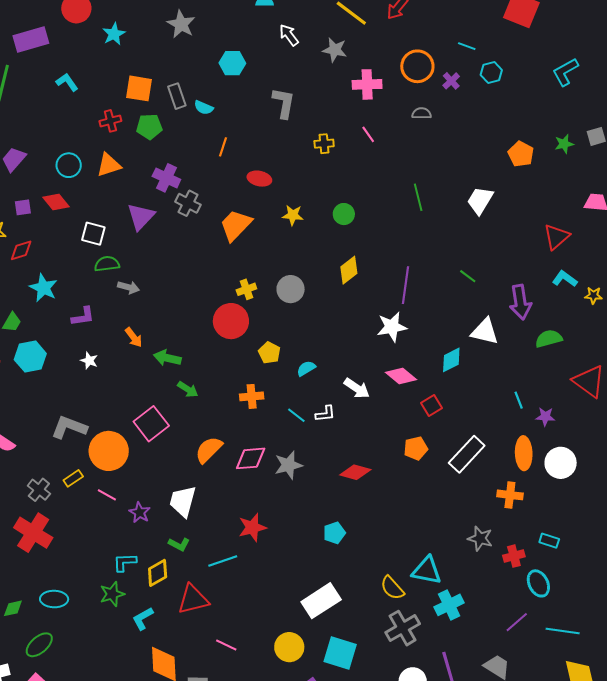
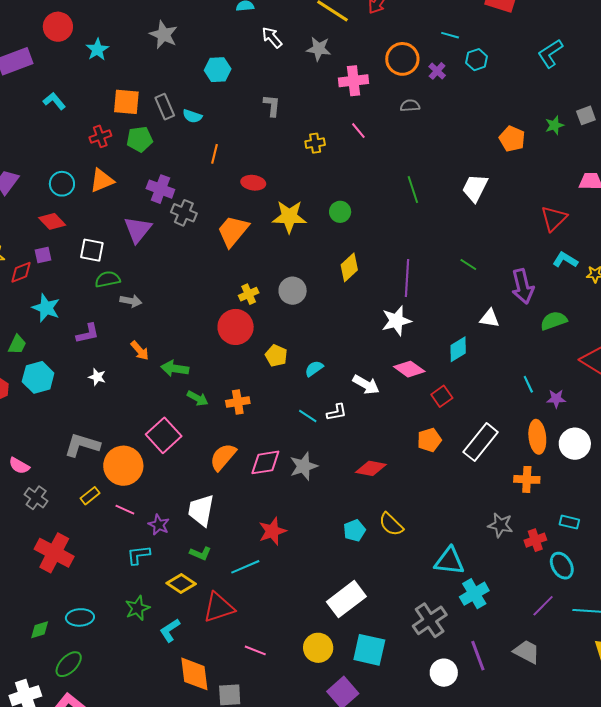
gray L-shape: (284, 103) -> (272, 106), size x0.7
purple square: (23, 207) -> (43, 255), moved
yellow star: (293, 215) -> (289, 217), size x1.6
white triangle: (485, 331) -> (489, 318), size x0.7
orange cross: (252, 396) -> (238, 402), moved
gray cross: (39, 490) -> (36, 498), moved
cyan L-shape: (125, 562) -> (138, 555), moved
yellow diamond: (158, 573) -> (181, 584), turned 68
yellow semicircle: (392, 588) -> (391, 524), moved

